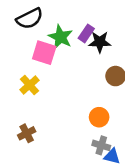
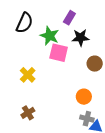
black semicircle: (30, 19) -> (24, 23), turned -35
purple rectangle: (86, 33) -> (69, 18), moved
pink square: (44, 53) -> (59, 53), moved

